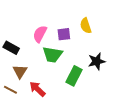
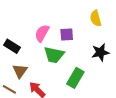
yellow semicircle: (86, 26) -> (96, 18), moved
black star: (97, 61) -> (100, 52), moved

